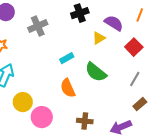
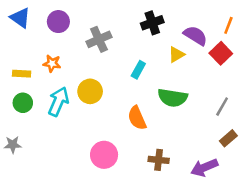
red square: (134, 47) -> (221, 53), moved
cyan rectangle: (67, 58) -> (138, 70), moved, turned -32
green semicircle: (96, 72) -> (173, 98), turned -30
yellow circle: (23, 102) -> (90, 91), moved

